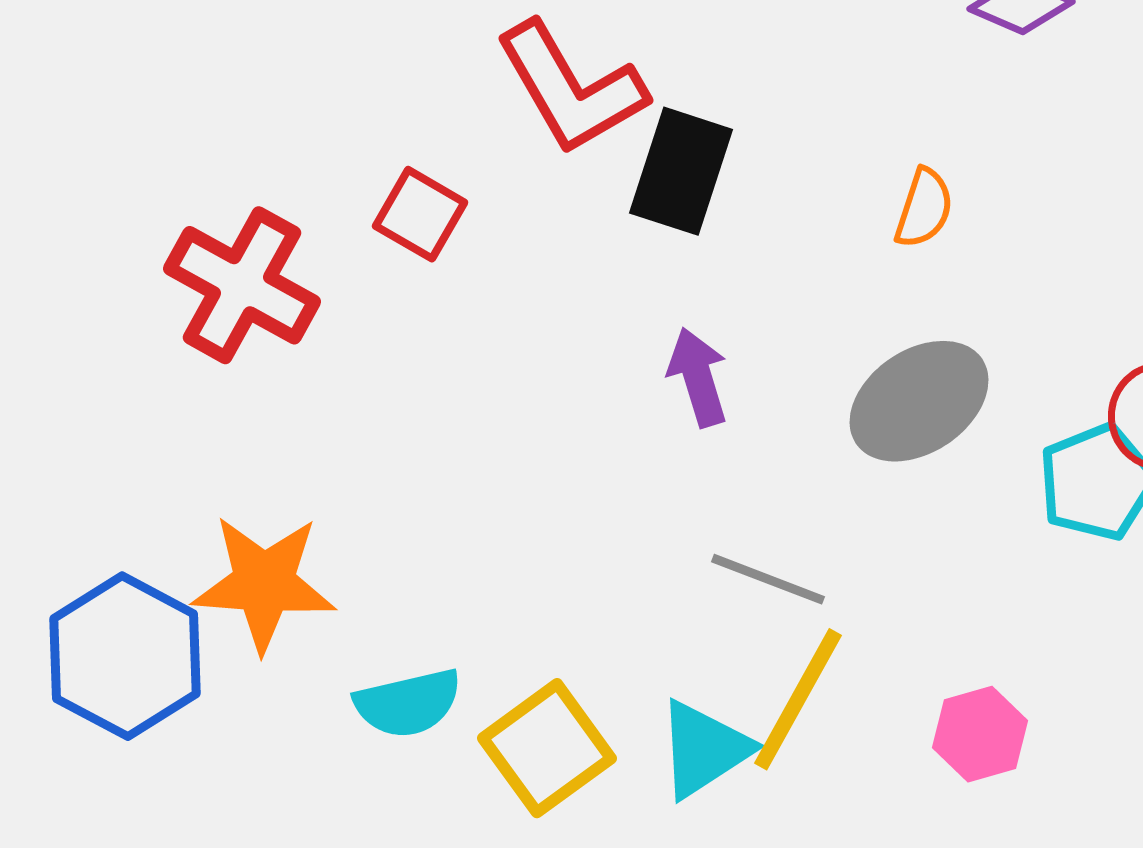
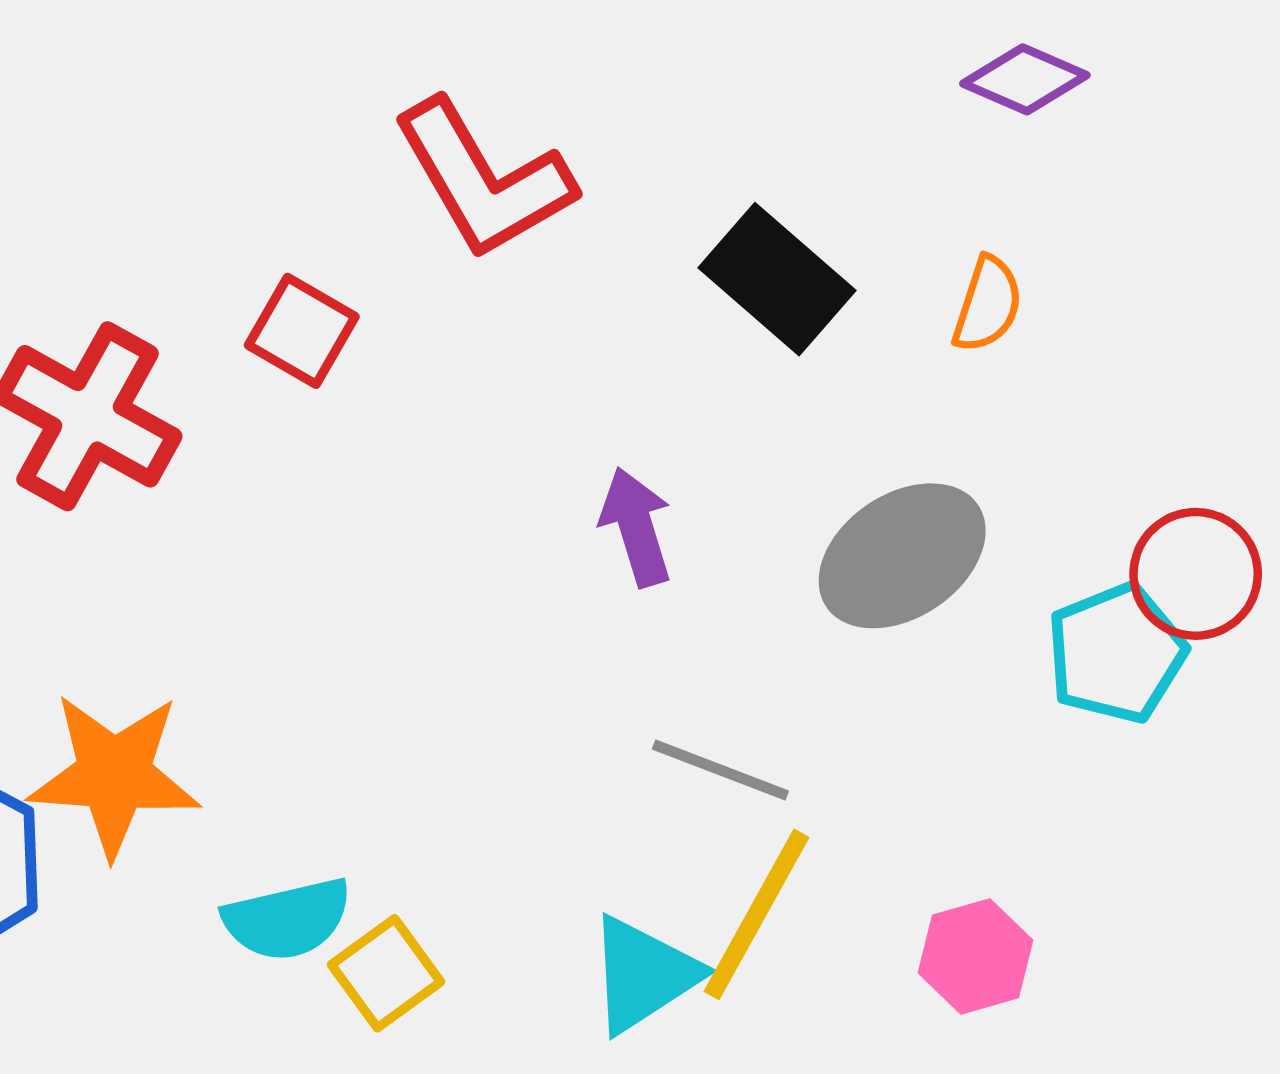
black rectangle: (681, 171) -> (777, 279), moved, turned -67
orange semicircle: (924, 208) -> (988, 304), moved
yellow square: (547, 748) -> (386, 973), moved, size x0.7

